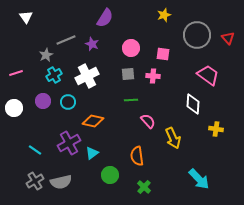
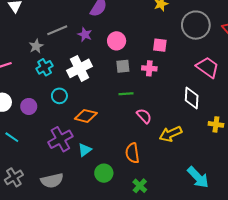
pink circle: (131, 48) -> (117, 41), moved
purple circle: (43, 101) -> (29, 106), moved
yellow arrow: (173, 138) -> (170, 134), turned 90
cyan line: (35, 150) -> (12, 137), moved
gray cross: (35, 181) -> (14, 177), moved

